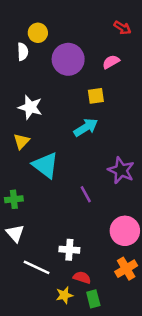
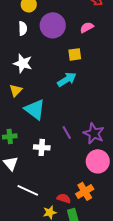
white semicircle: (23, 52) -> (23, 28), moved
purple star: (121, 170) -> (94, 133), moved
white cross: (69, 250) -> (42, 147), moved
orange cross: (126, 269) -> (85, 191), moved

